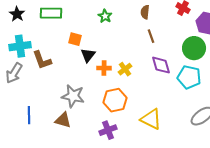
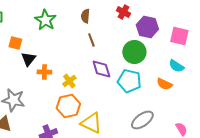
green star: (105, 16) -> (45, 20), size x1.5
yellow cross: (125, 69) -> (69, 81), moved
orange hexagon: (115, 100) -> (68, 106), moved

